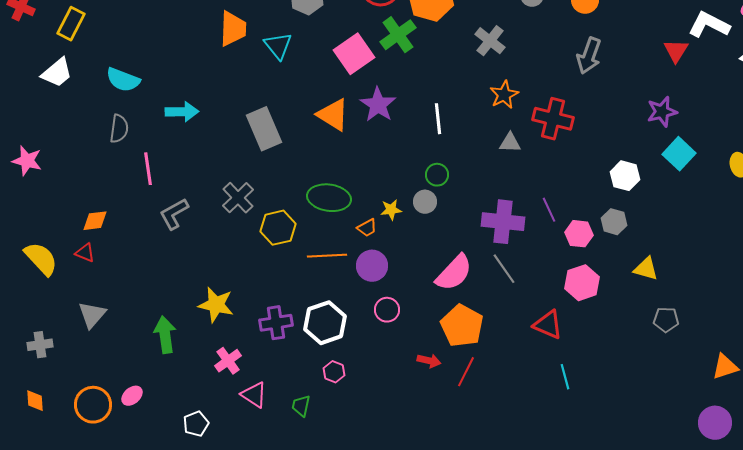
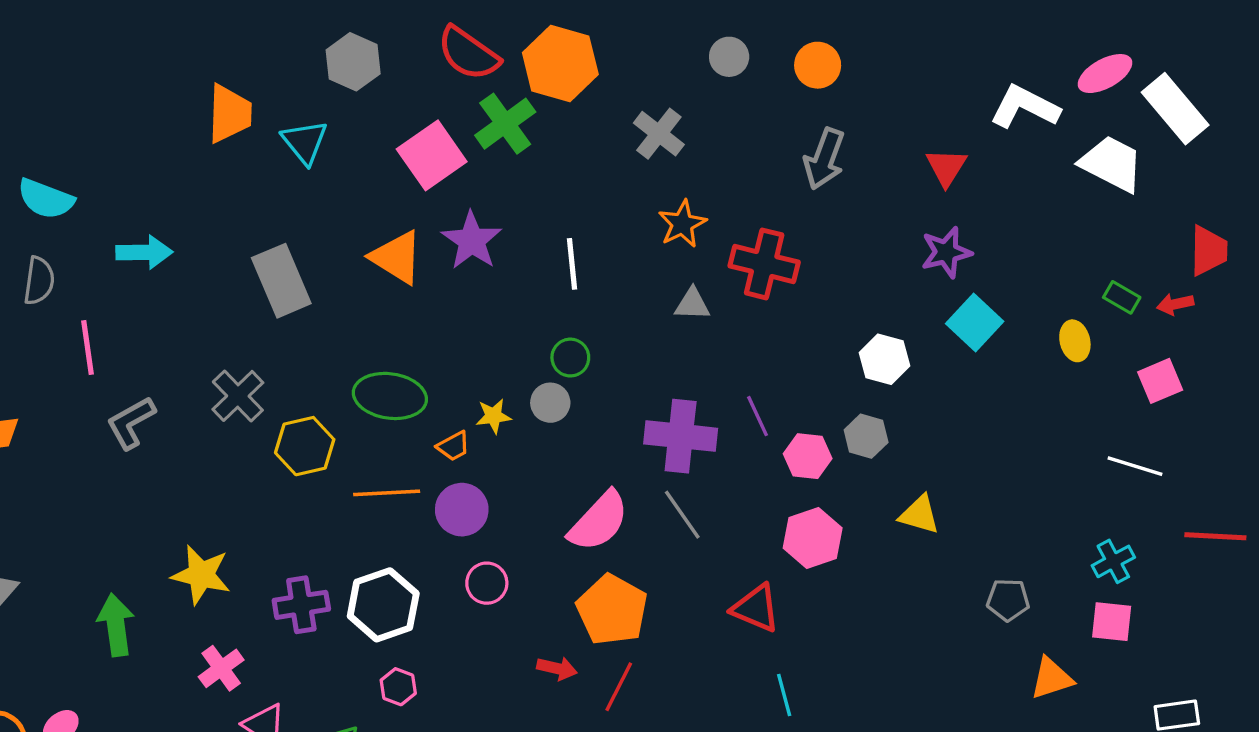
red triangle: (676, 51) -> (946, 167), moved
gray pentagon: (666, 320) -> (1008, 600), moved

